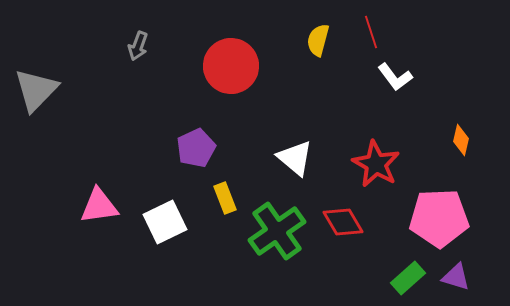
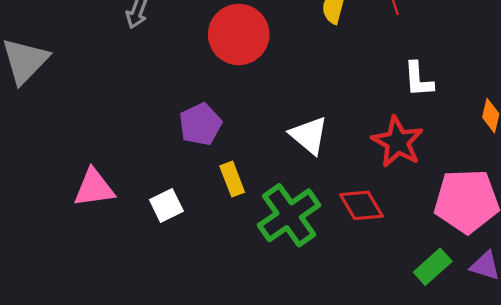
white L-shape: (395, 77) -> (418, 79), moved, turned 33
white square: (165, 222) -> (166, 205), size x0.7

